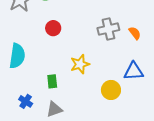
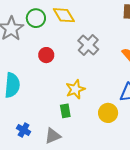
gray cross: (108, 29) -> (88, 45), moved, turned -30
green rectangle: (52, 81) -> (65, 111), moved

